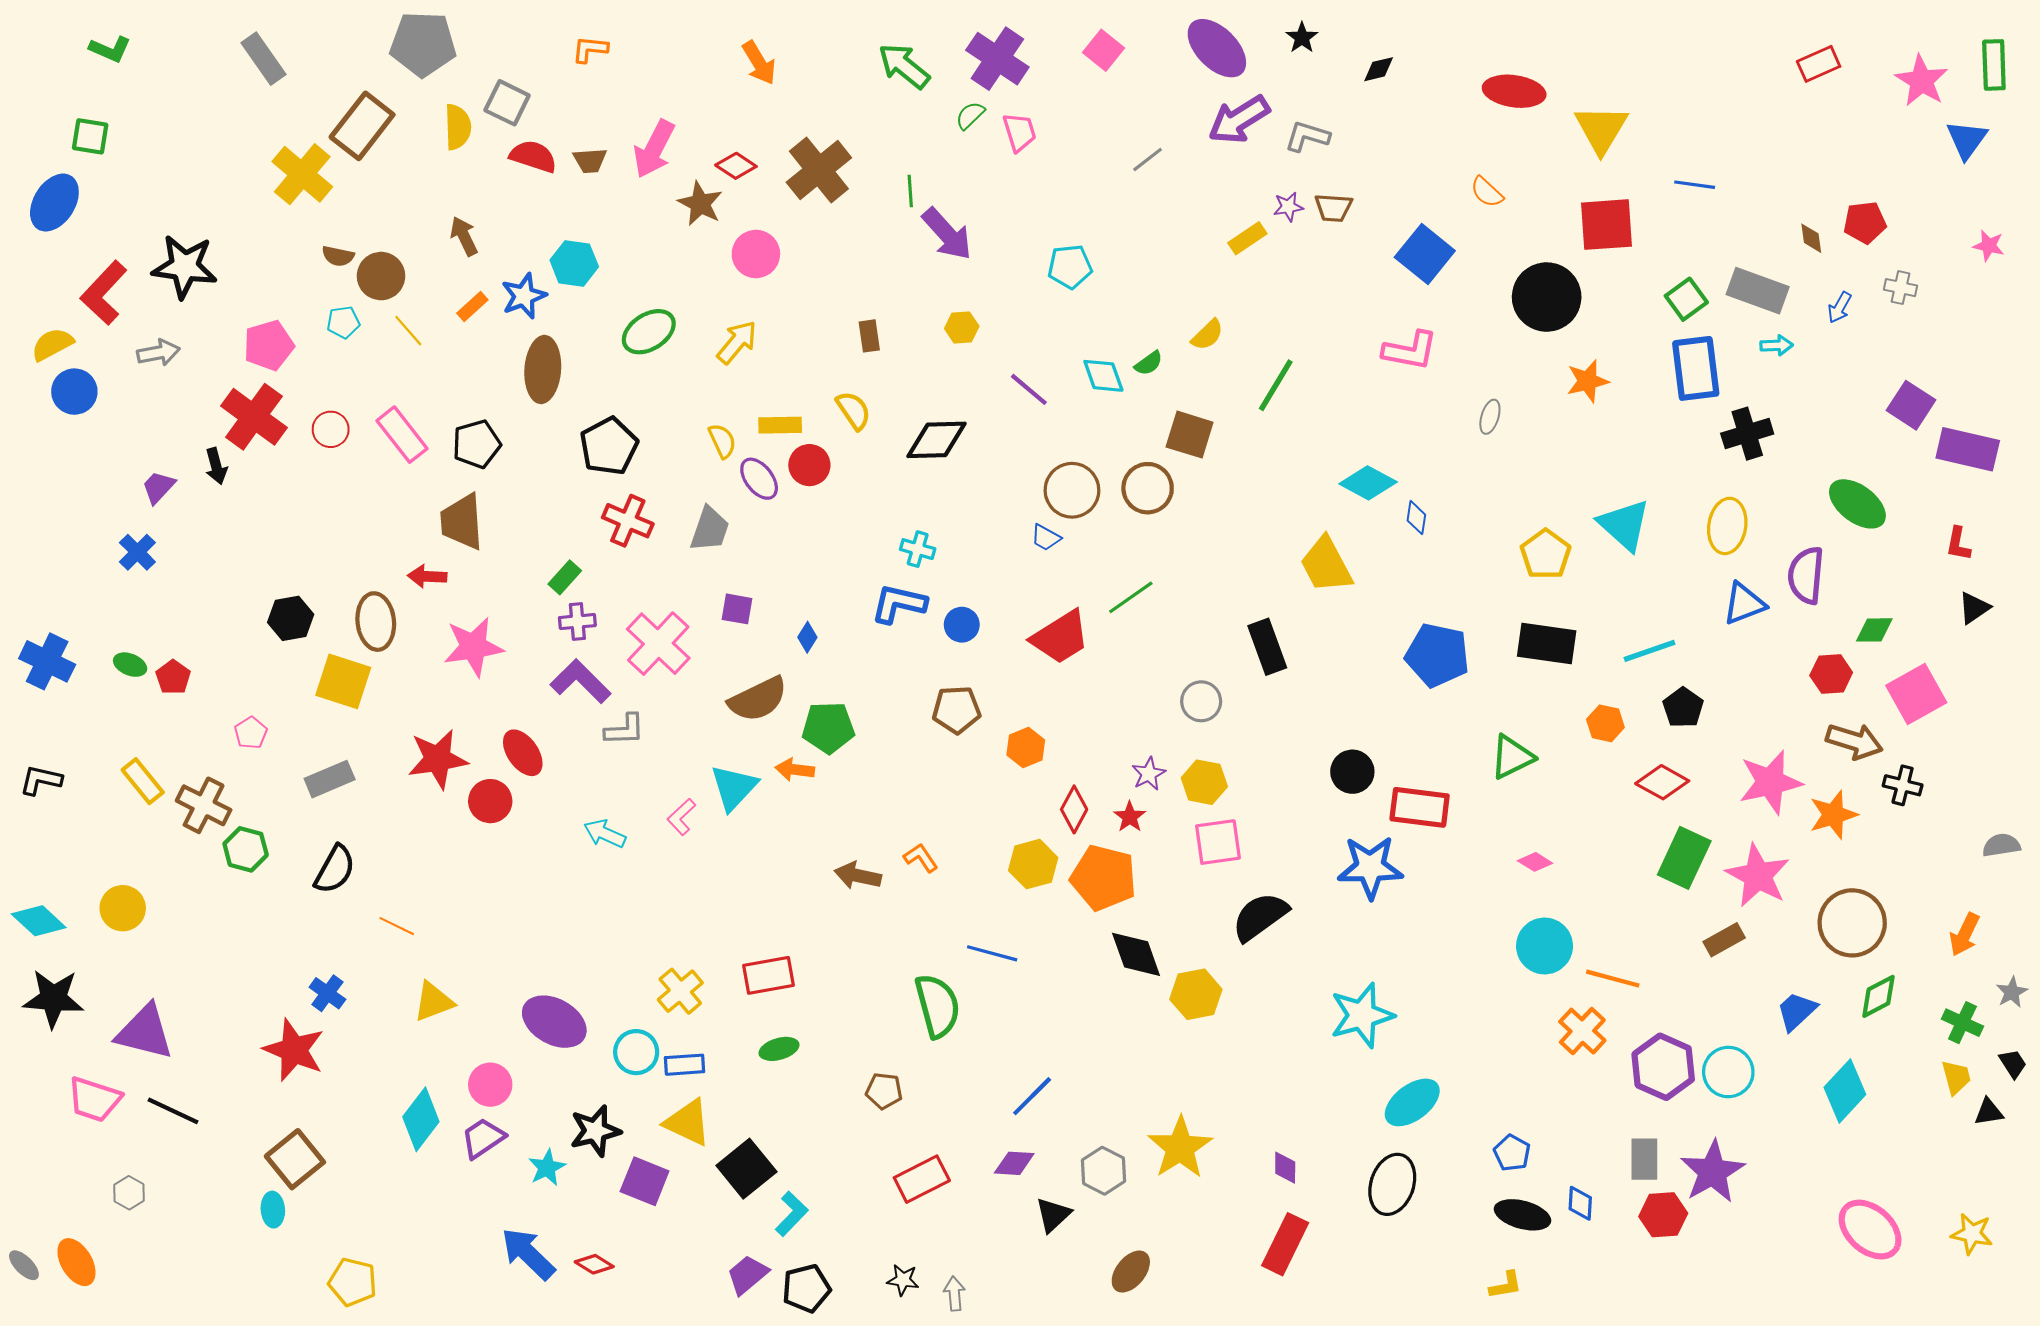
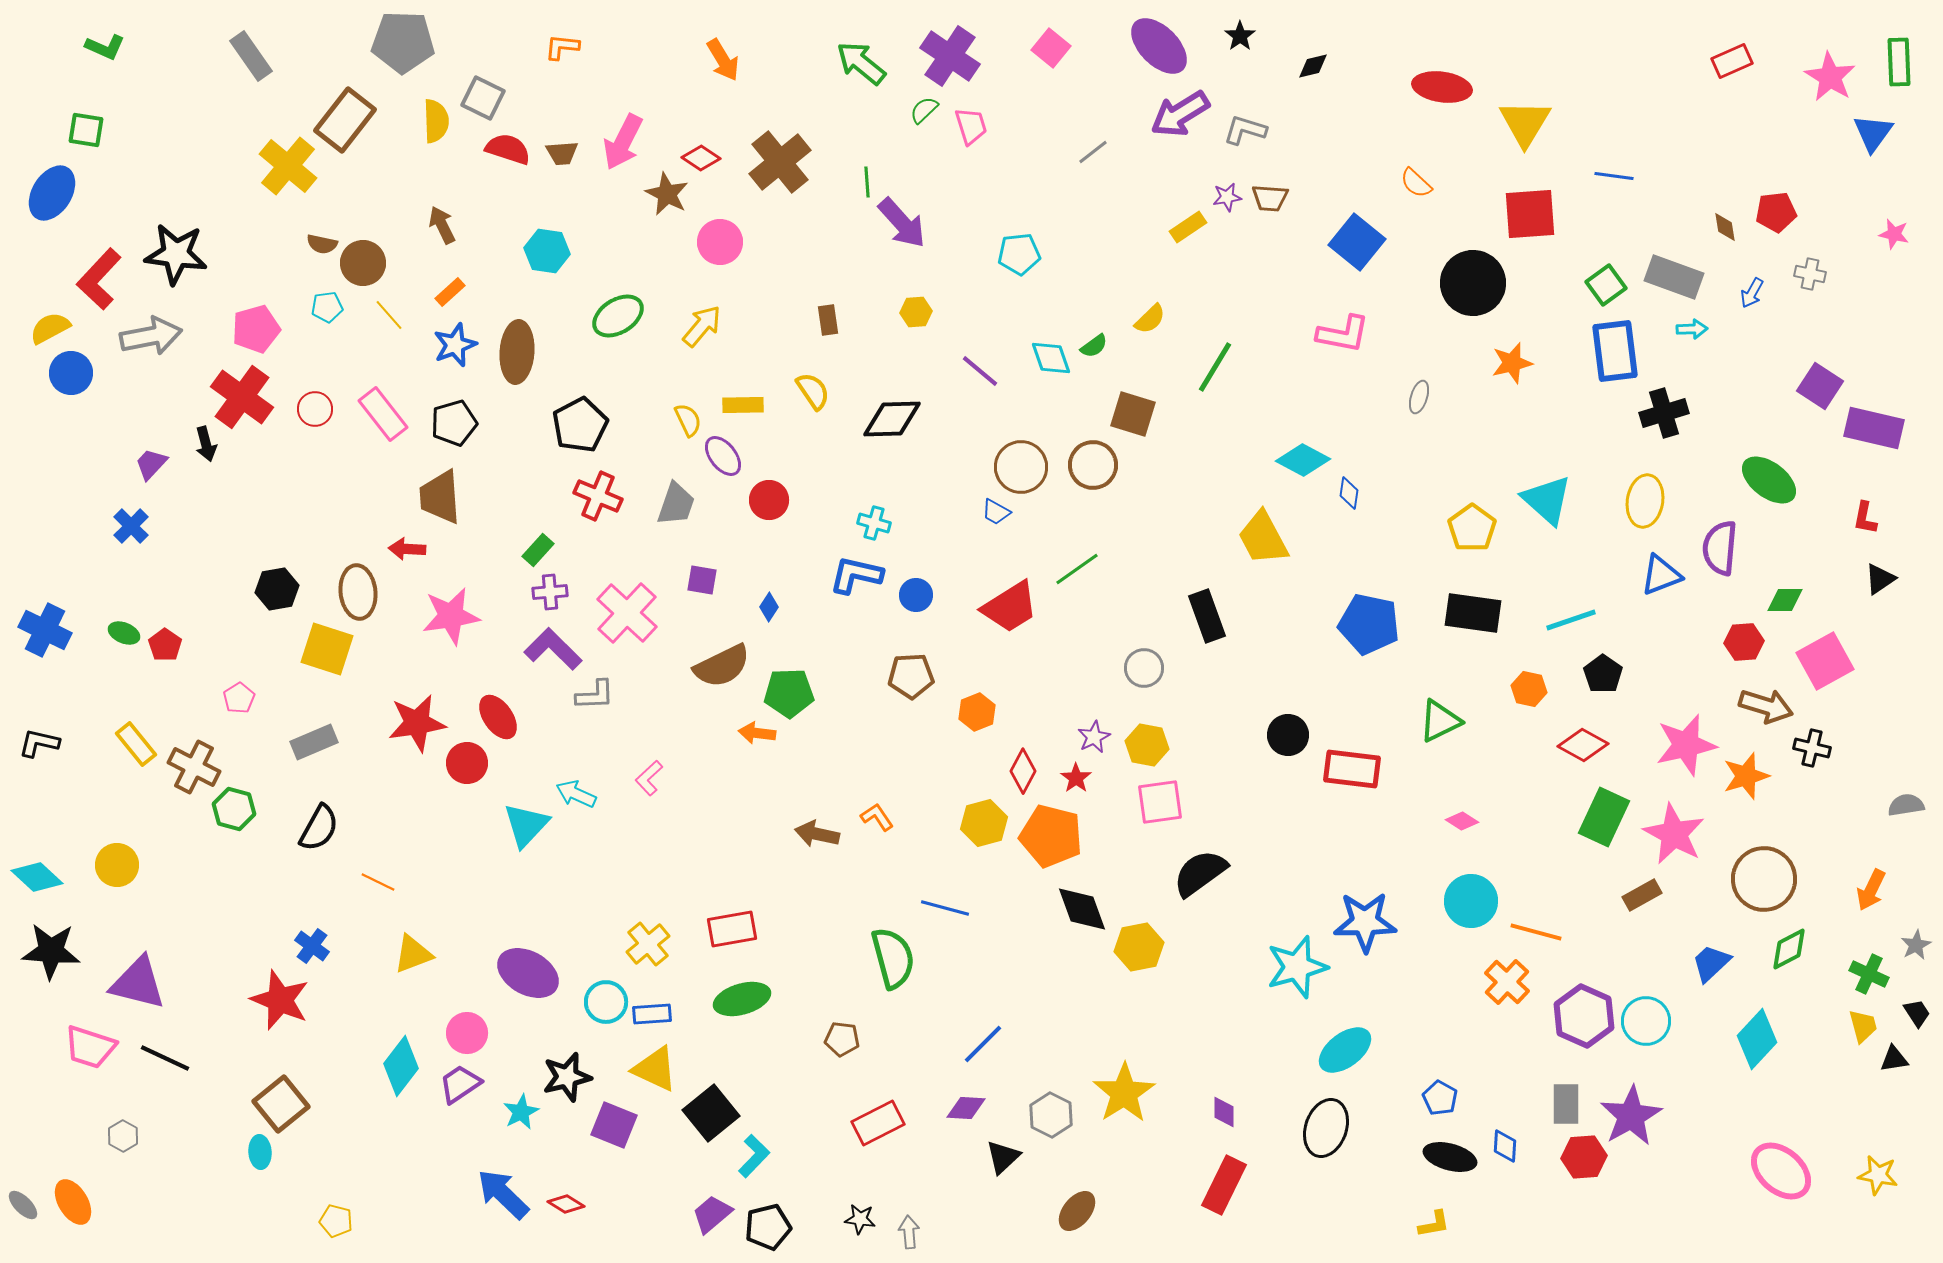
blue star: (524, 296) -> (455, 345), moved
gray arrow: (158, 353) -> (151, 336), size x1.5
red circle: (809, 465) -> (769, 500), moved
cyan triangle: (734, 787) -> (526, 825), moved
blue star: (1370, 867) -> (1365, 922), moved
green ellipse: (779, 1049) -> (742, 999), size x1.5
yellow pentagon: (353, 1282) -> (336, 1221), size x0.7

